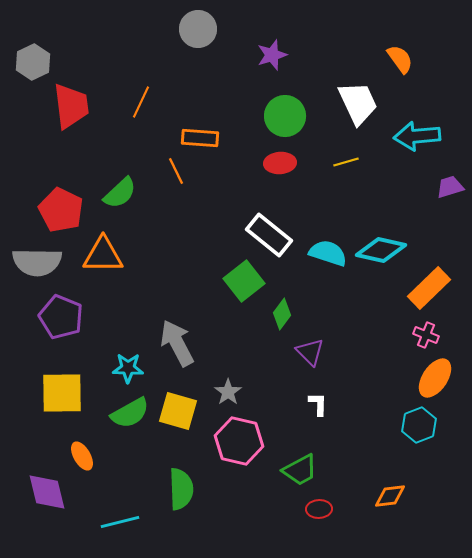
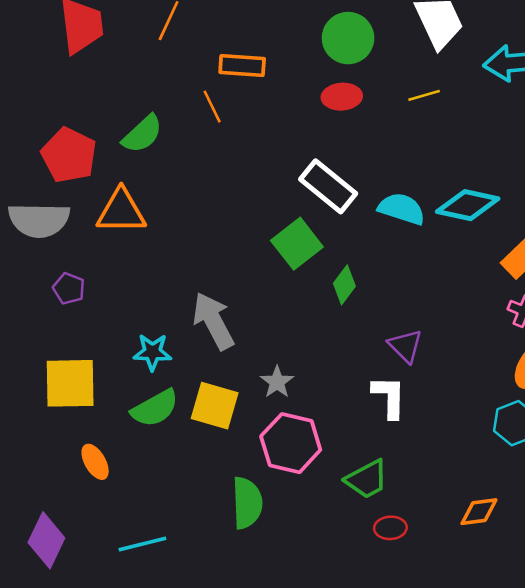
purple pentagon: (61, 317) -> (69, 289), size x0.6
purple triangle: (310, 352) -> (405, 346), moved
white L-shape: (318, 404) -> (389, 397), size x1.5
green semicircle: (181, 489) -> (247, 503), moved
purple diamond: (47, 492) -> (46, 540), moved, turned 39

